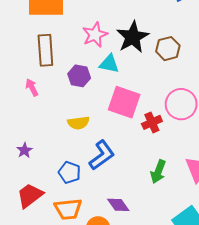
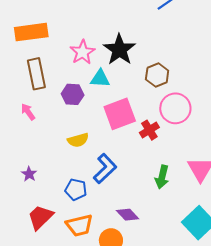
brown hexagon: (168, 49) -> (157, 75), moved
pink square: (124, 102) -> (120, 114), turned -32

